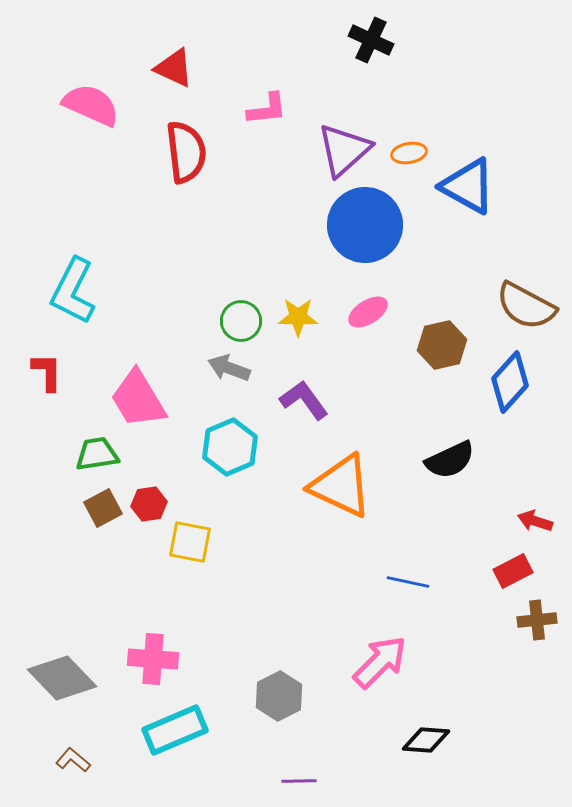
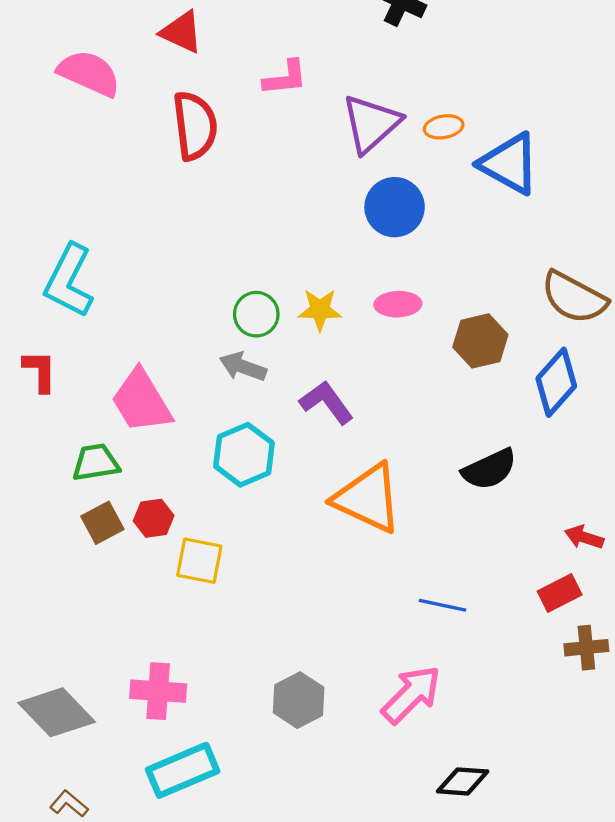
blue circle: (365, 225) -> (395, 207), size x0.7
pink ellipse: (368, 312) -> (398, 304), turned 30
gray hexagon: (279, 696) -> (299, 700), moved

